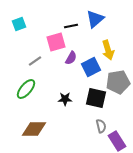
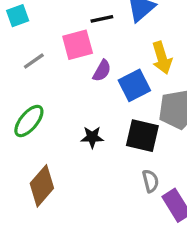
gray line: (35, 61) -> (34, 61), moved
brown diamond: (34, 129) -> (42, 186), turned -50

